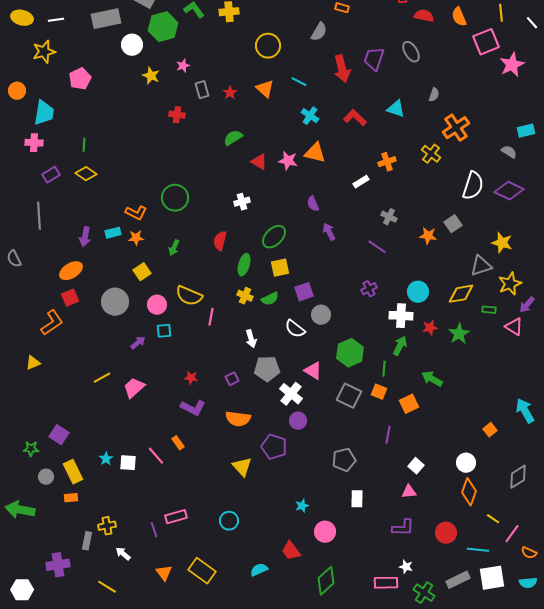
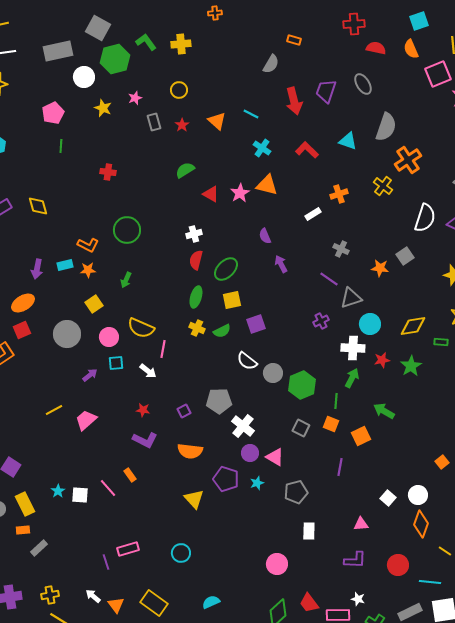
yellow circle: (268, 46) -> (179, 90), moved, size x0.7
pink pentagon: (80, 79) -> (53, 113), moved
gray semicircle: (434, 95) -> (386, 127), size x2.0
red cross: (177, 115) -> (108, 172), moved
green line: (84, 145) -> (61, 146), moved
pink star: (288, 161) -> (240, 193), turned 30
yellow diamond: (86, 174) -> (38, 206), turned 40
red semicircle: (220, 241) -> (196, 260), moved
gray triangle: (481, 266) -> (351, 298), moved
gray circle: (321, 315) -> (273, 373), moved
white arrow: (251, 339) -> (148, 371), moved, turned -36
pink triangle: (313, 371) -> (275, 457), moved
gray square: (349, 396) -> (301, 428), size x0.7
white square: (416, 466) -> (388, 498), moved
cyan star: (302, 506) -> (257, 483), moved
yellow cross: (107, 526) -> (50, 595), moved
gray rectangle: (87, 541) -> (39, 548), moved, turned 36
red trapezoid: (291, 551) -> (309, 603), moved
white arrow: (123, 554) -> (93, 596), moved

